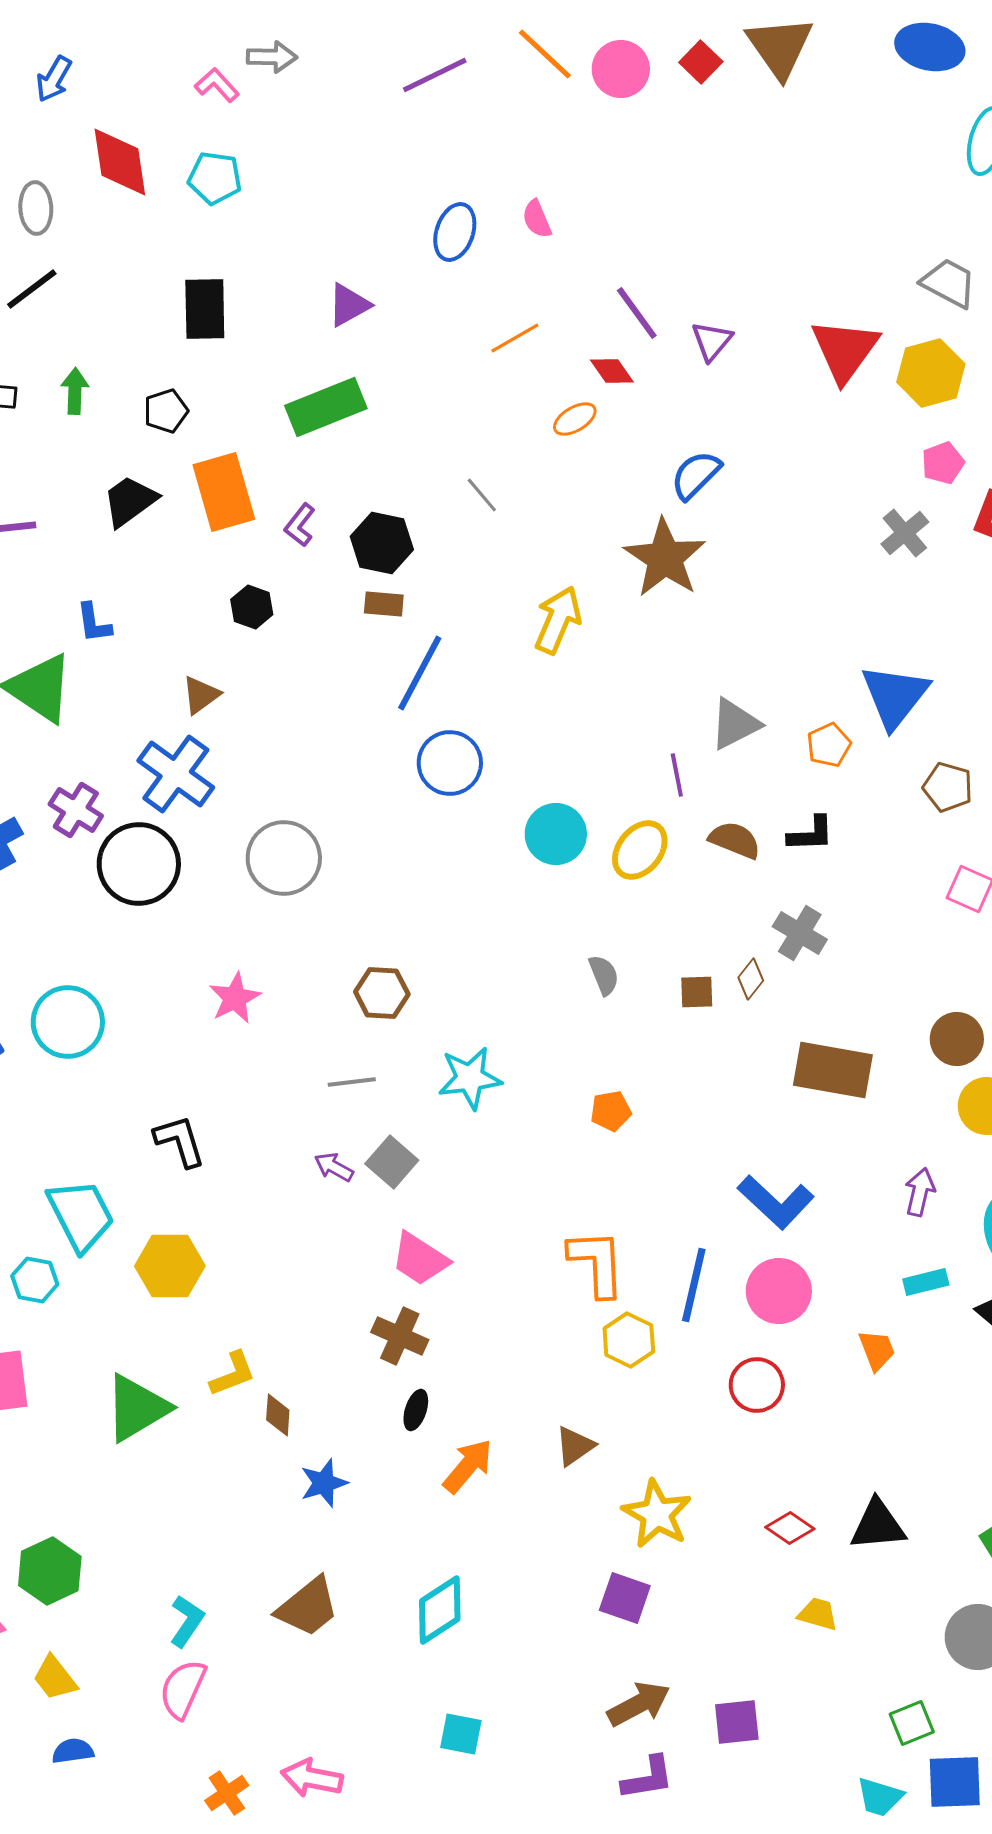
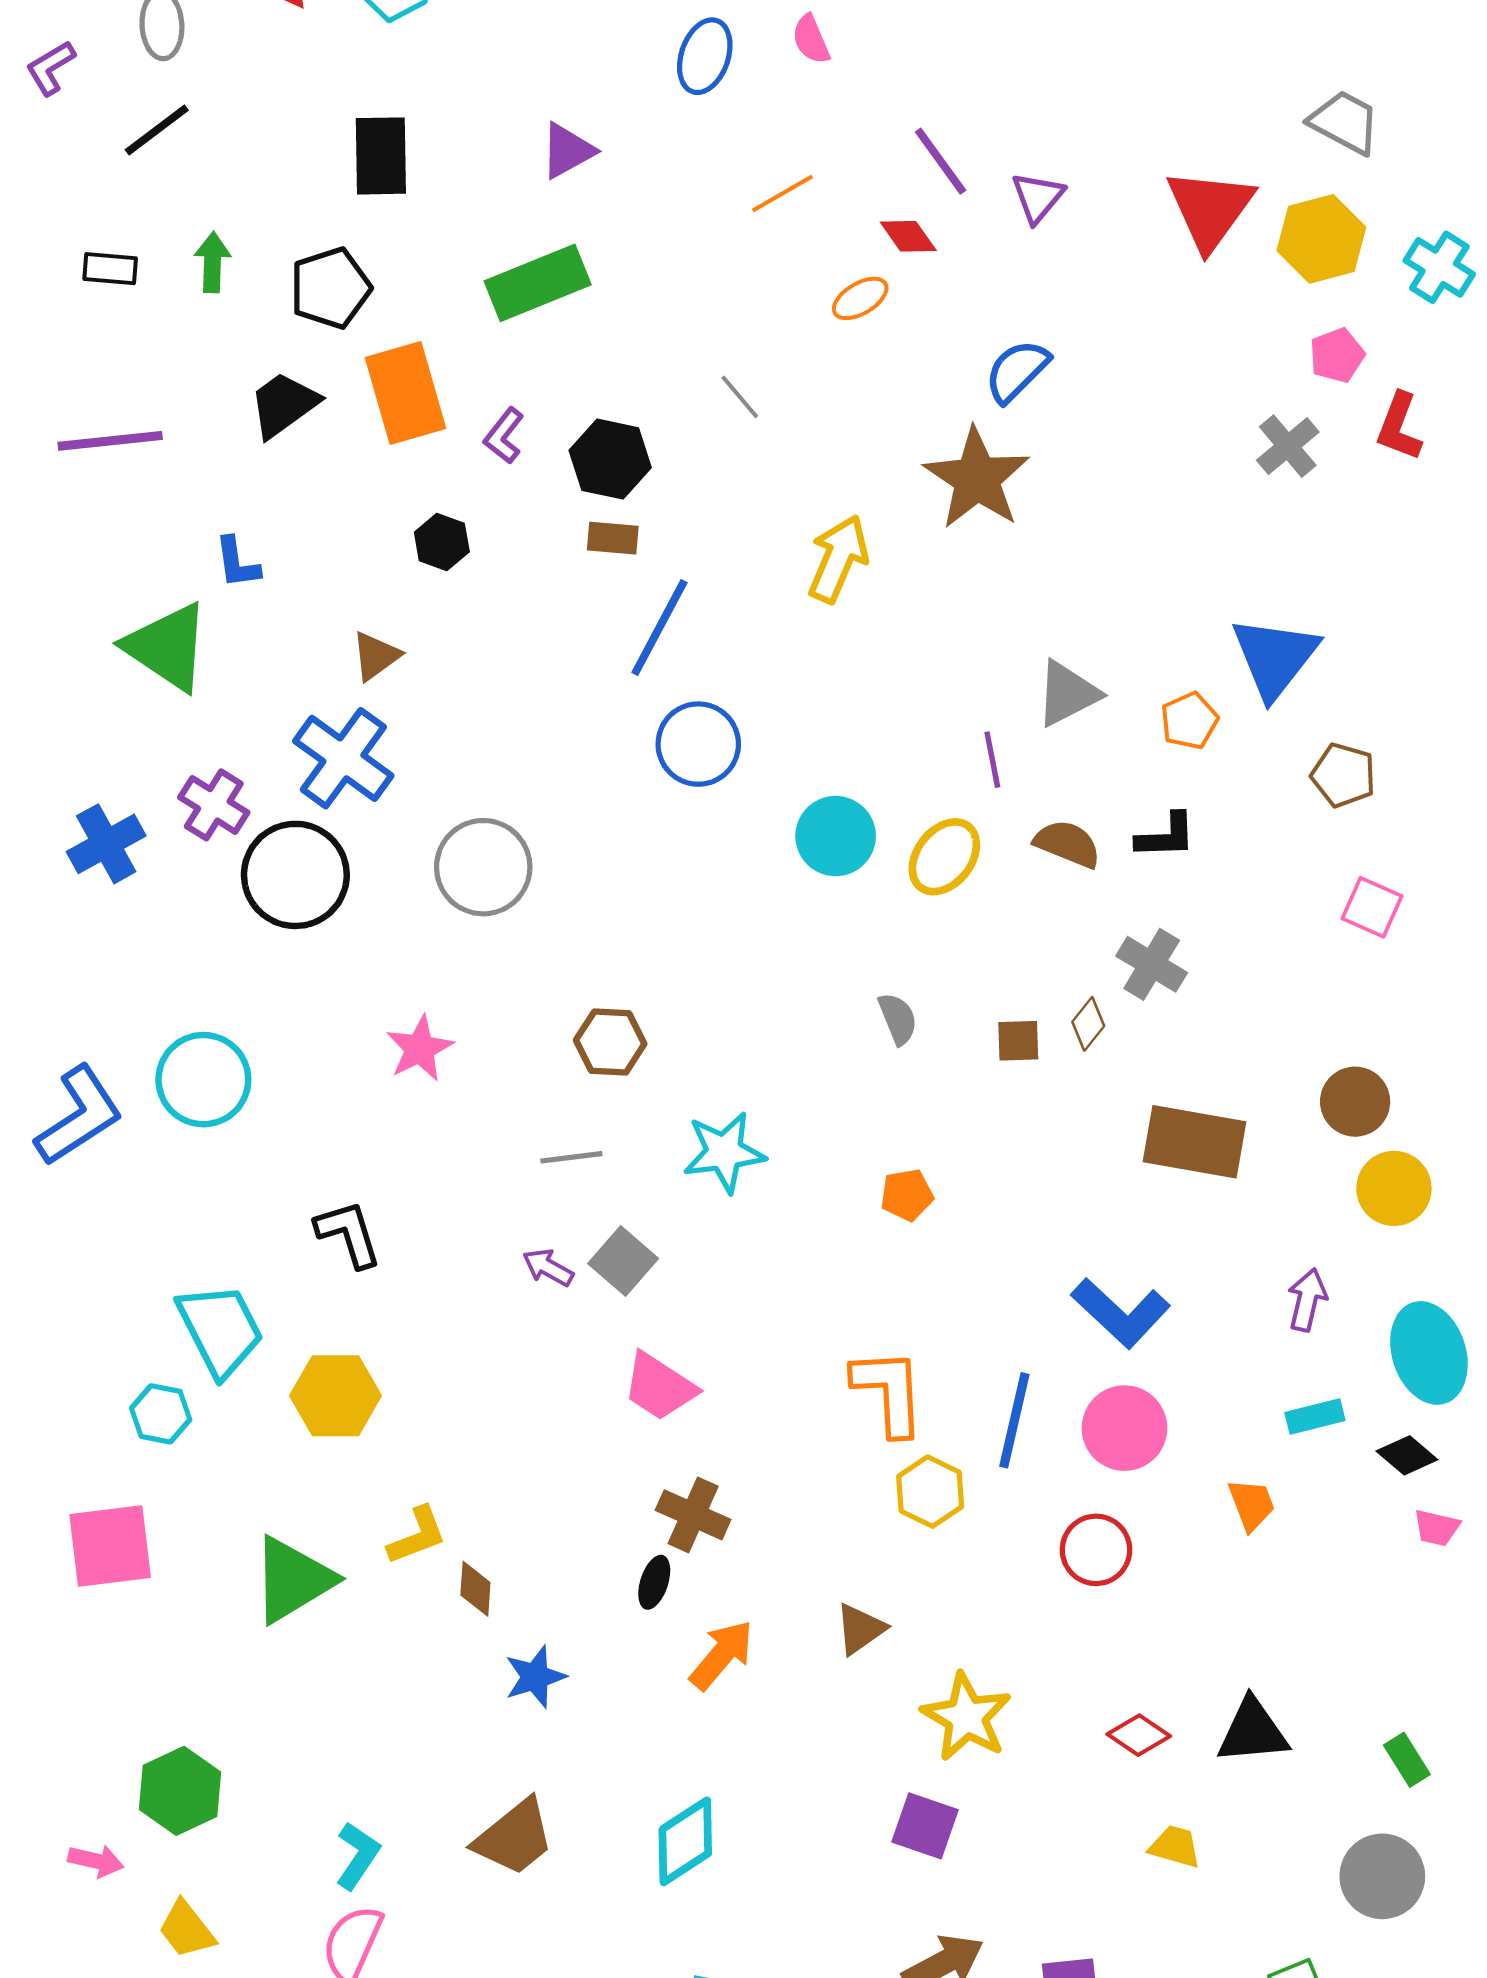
black pentagon: (166, 411) -> (330, 288), size x1.4
brown cross: (400, 1336) -> (693, 1515), moved

